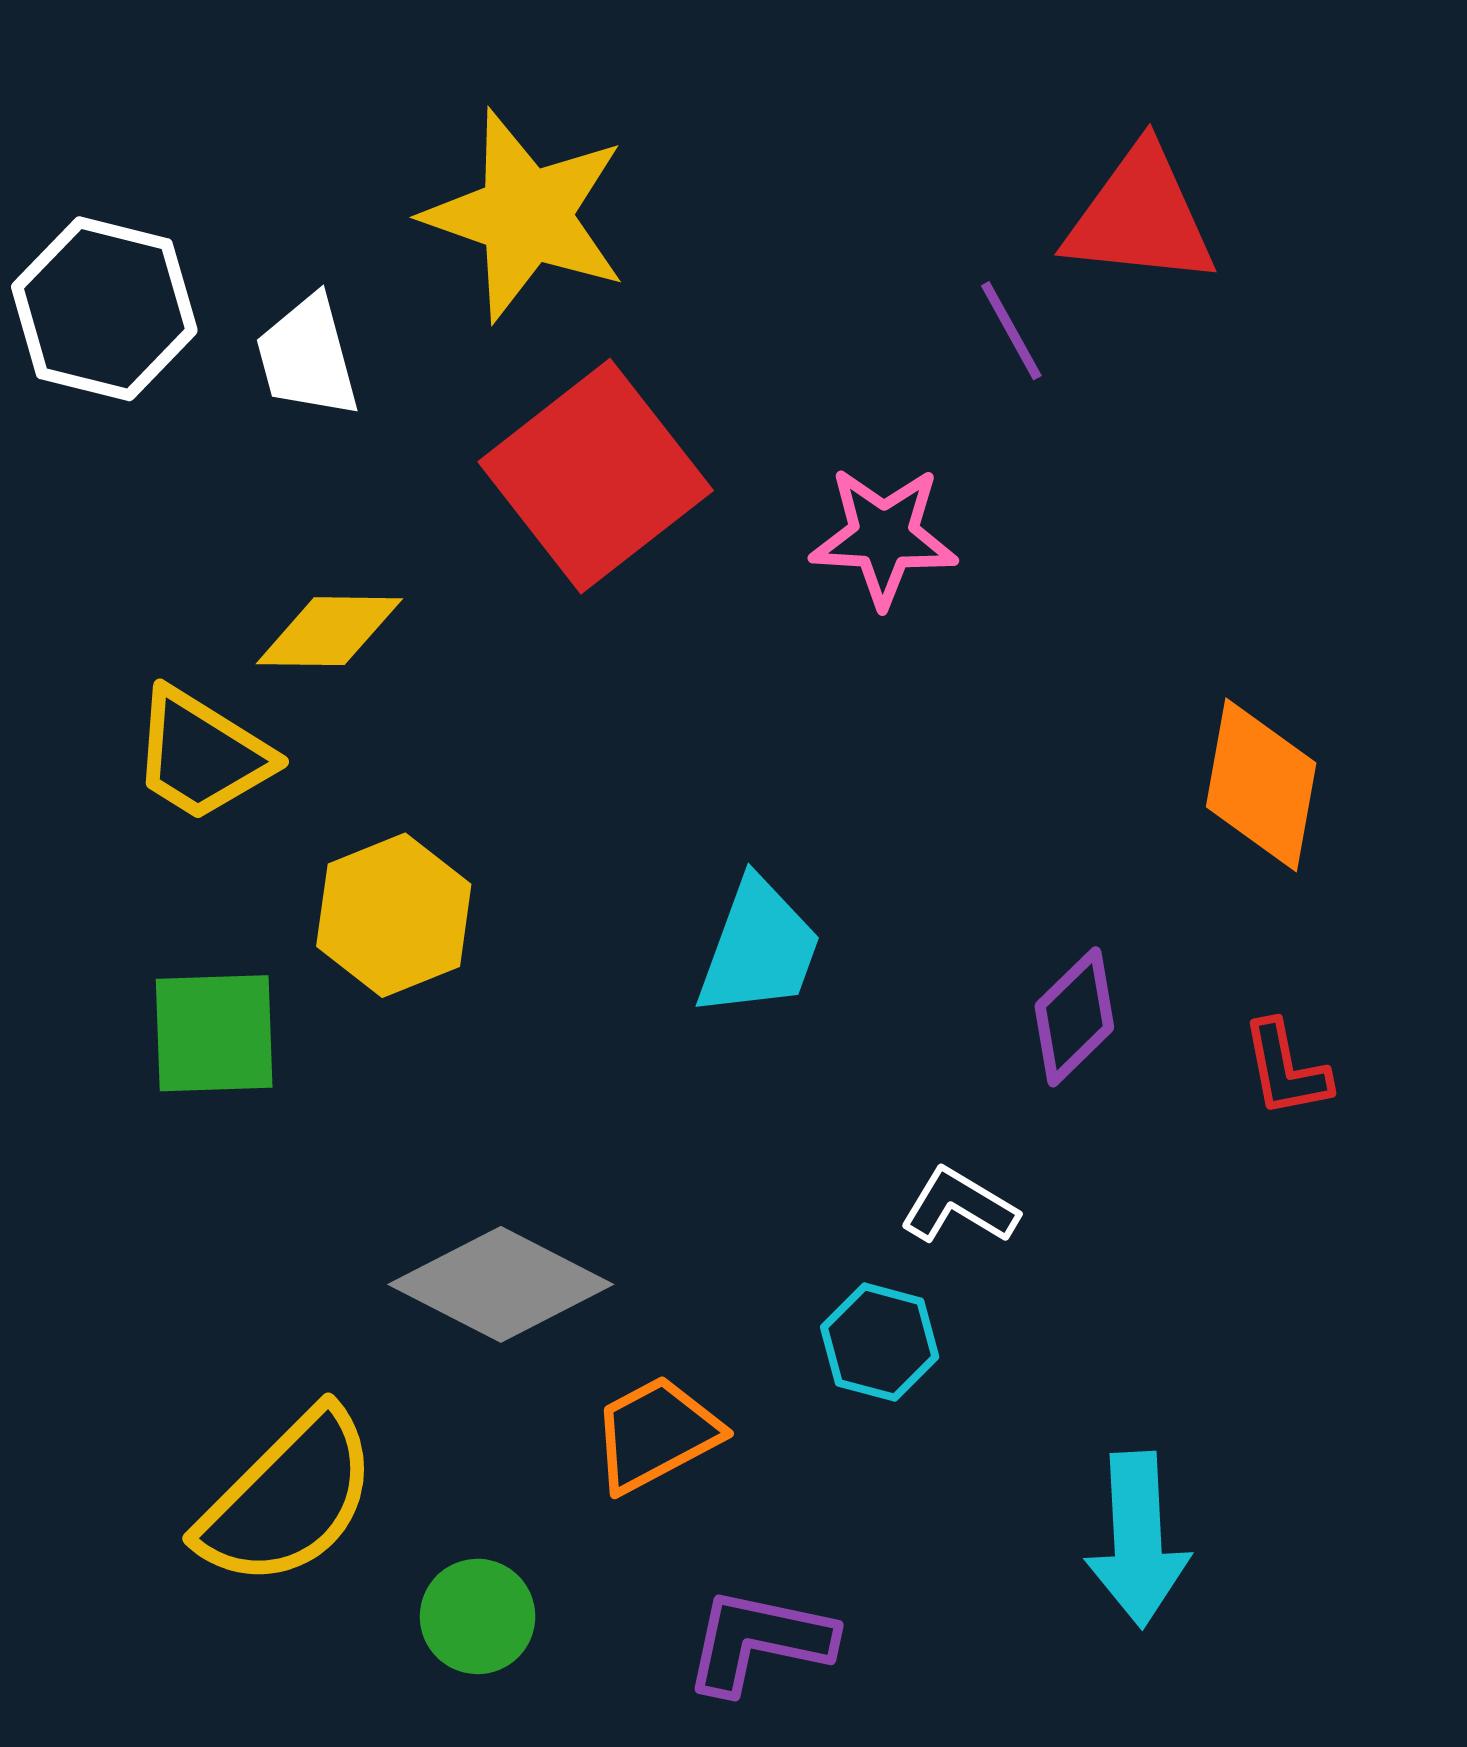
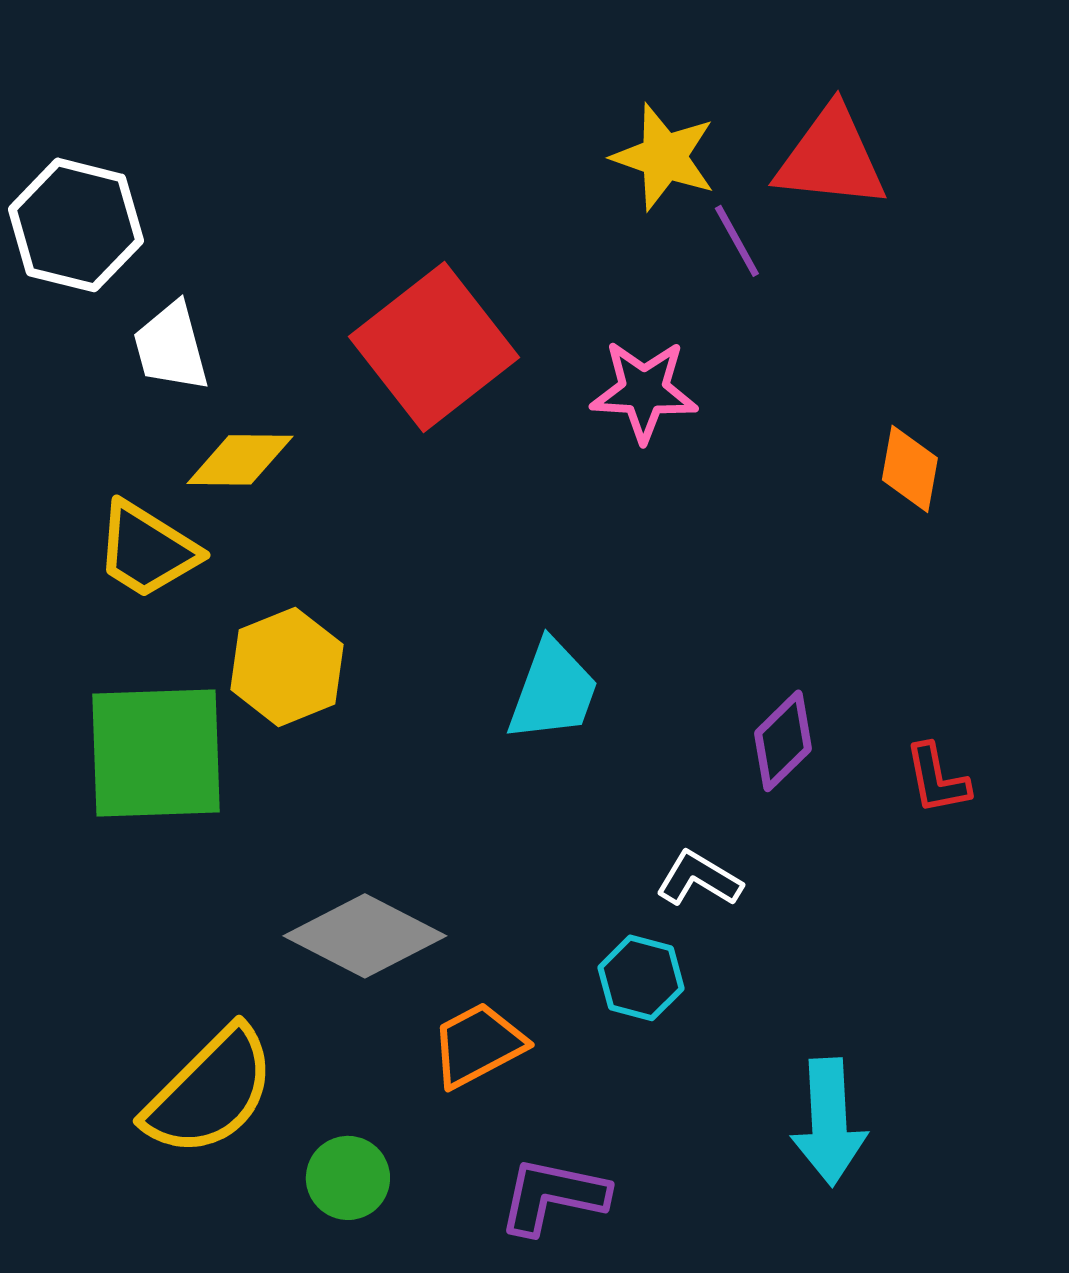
yellow star: (526, 215) -> (664, 157), moved, size x0.7
white trapezoid: (307, 357) -> (171, 347), moved
orange diamond: (1261, 785) -> (910, 469), moved, size x0.7
green square: (214, 1033) -> (156, 753), size x1.5

